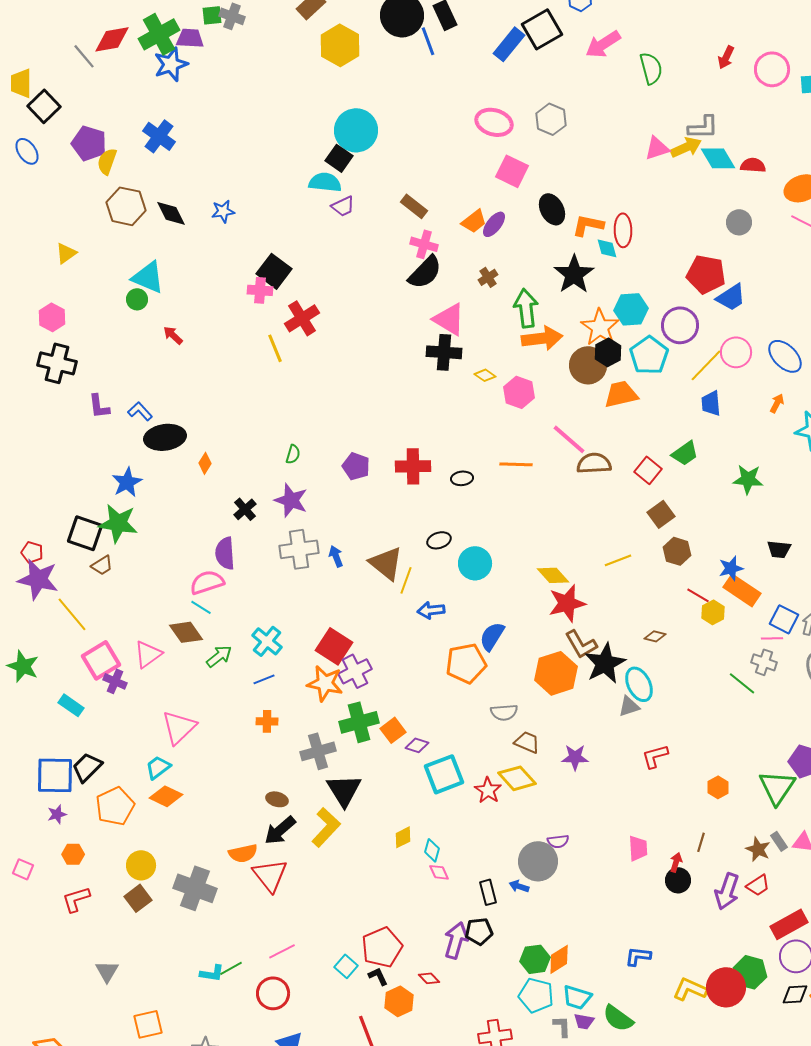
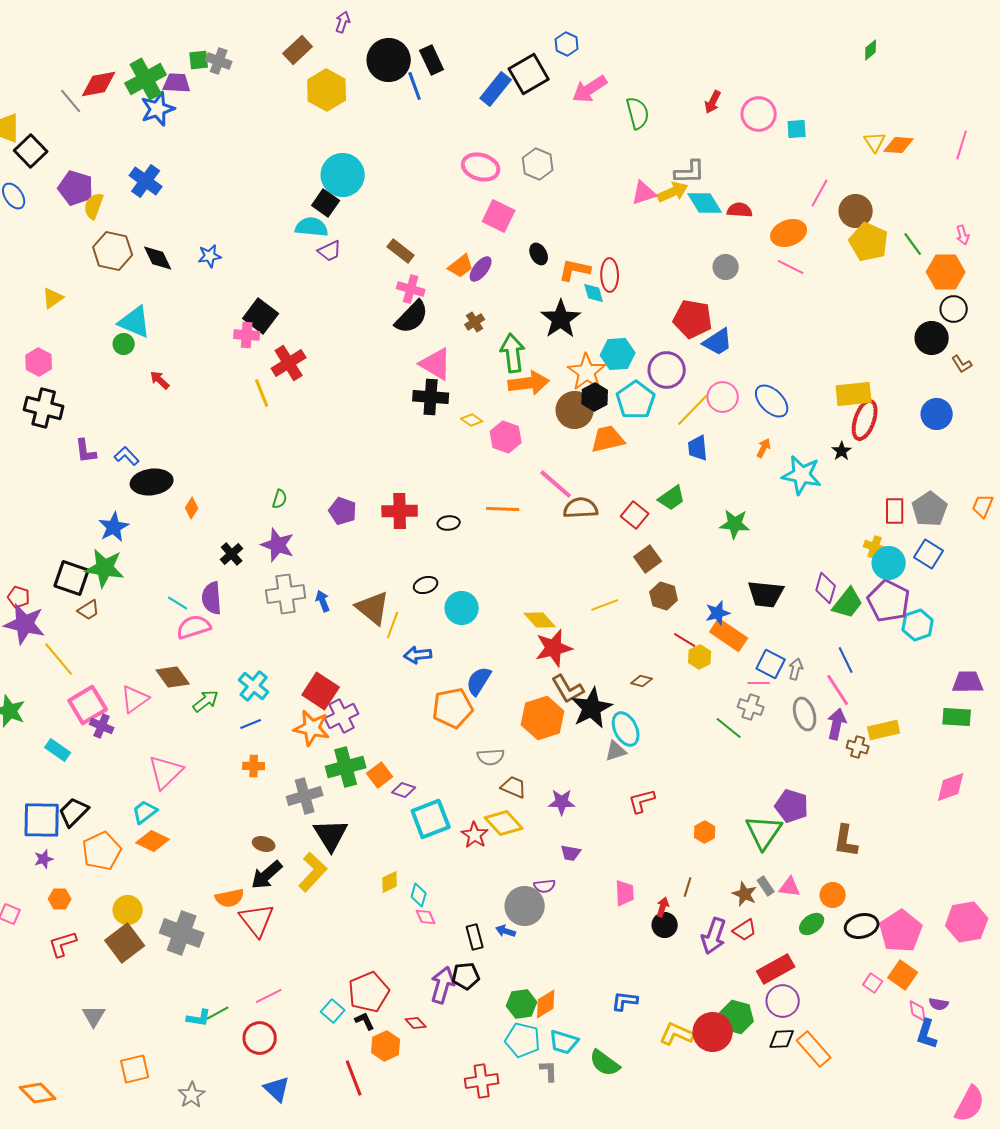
black ellipse: (552, 209) -> (539, 254), size x0.7
black trapezoid: (779, 549) -> (766, 594), size x1.5
cyan line: (201, 607) -> (178, 603), moved
brown square: (138, 898) -> (125, 943), size x1.4
purple trapezoid: (584, 1021) -> (571, 853), moved

